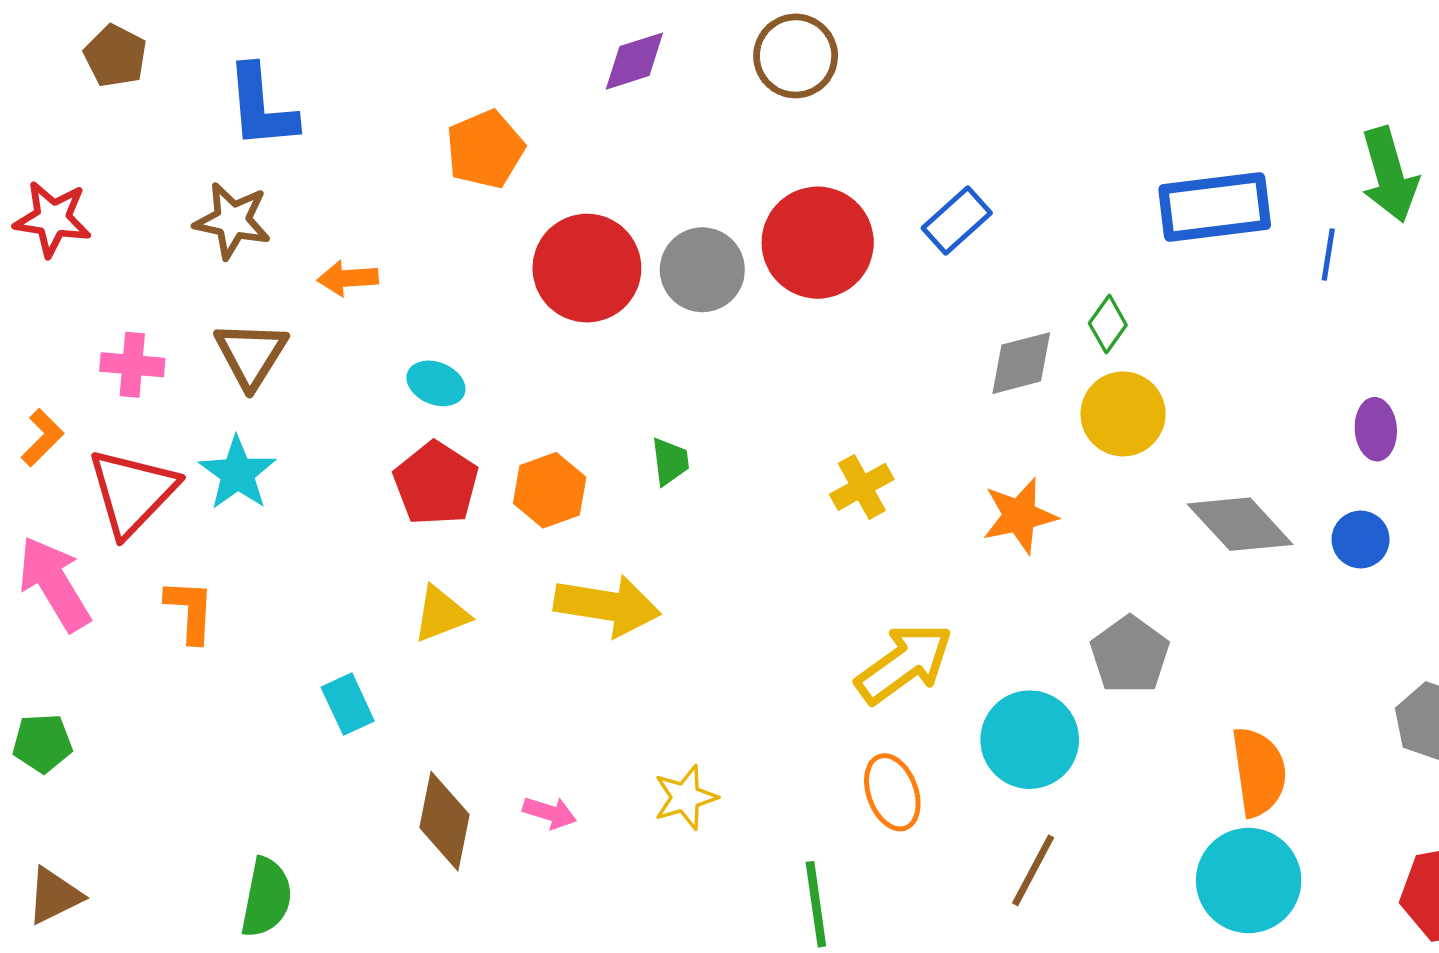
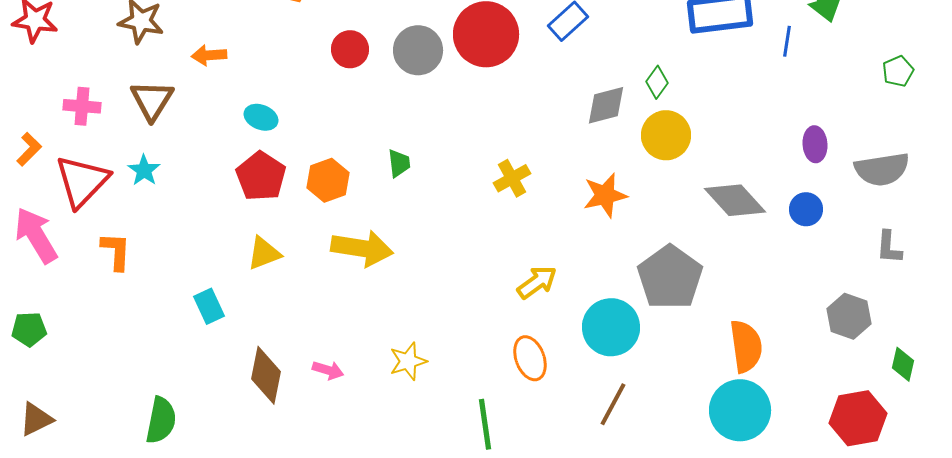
red circle: (587, 268) -> (350, 49), size x0.6
cyan star: (237, 473) -> (144, 170), size x0.7
gray pentagon: (1130, 655) -> (670, 277), size x1.4
yellow arrow: (904, 663) -> (537, 282), size x0.7

